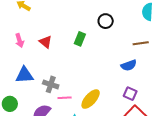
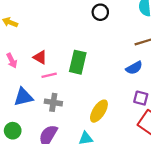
black circle: (106, 21) -> (100, 12), moved
green rectangle: (80, 39) -> (78, 62), moved, size x1.5
pink line: (65, 98) -> (49, 75), moved

